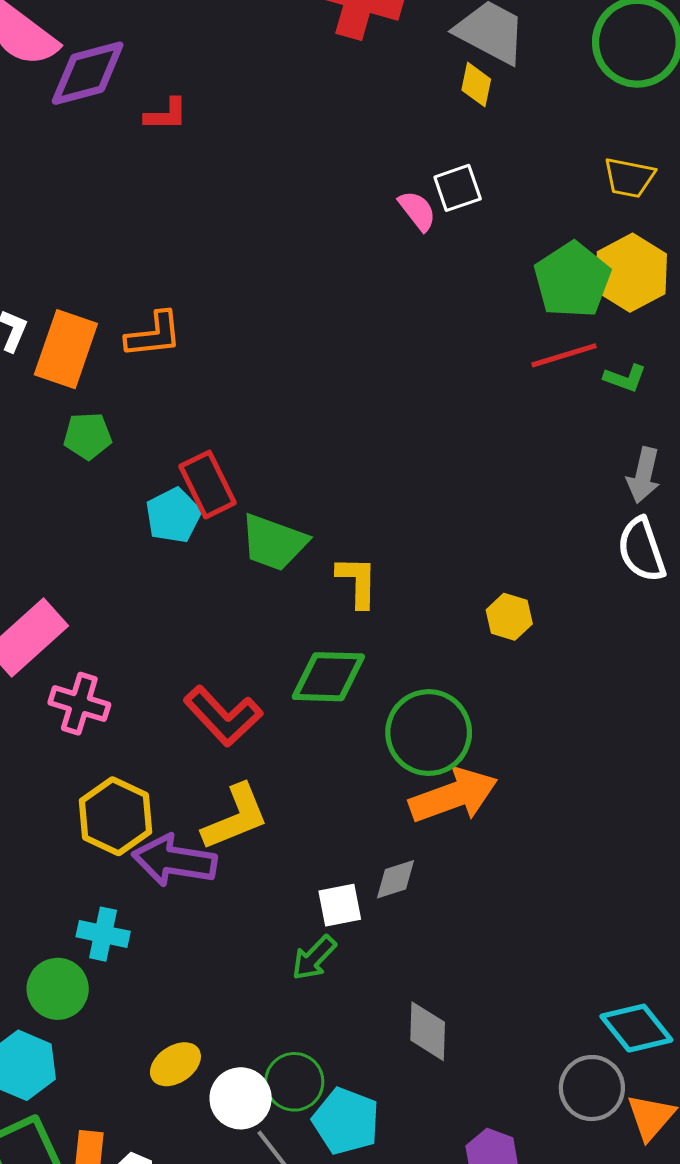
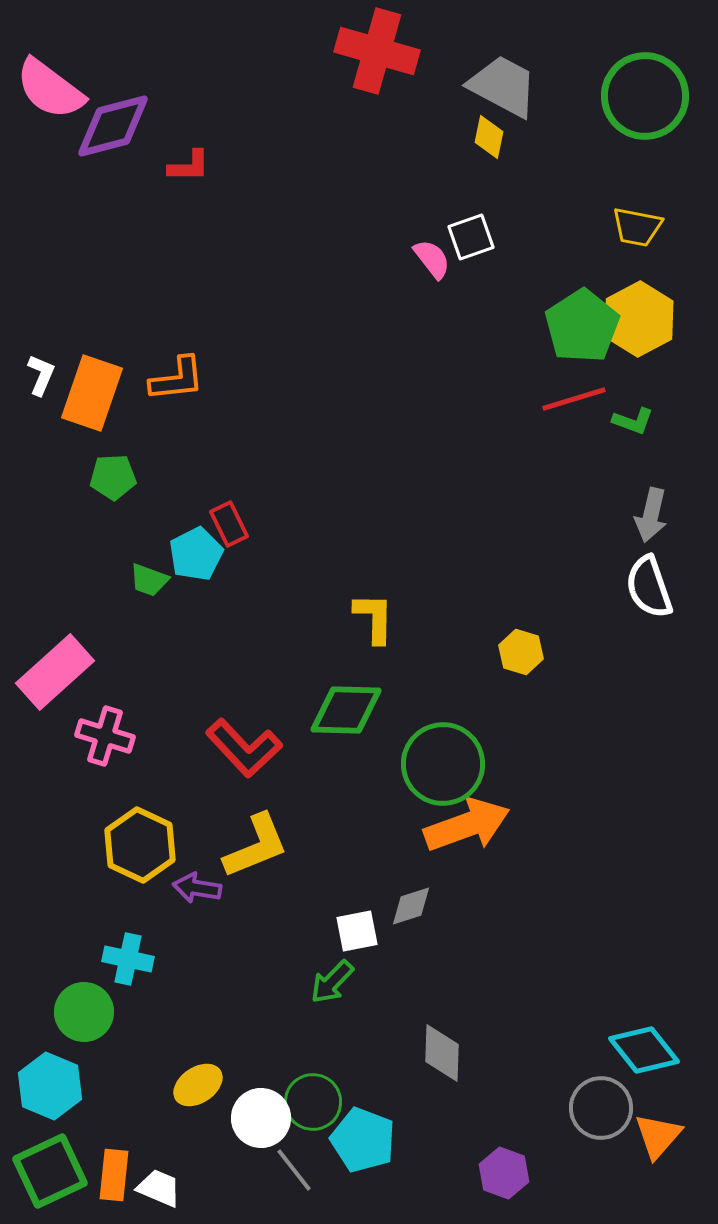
red rectangle: (207, 485) -> (229, 524), size x0.7
green trapezoid: (274, 542) -> (149, 580), moved, size x0.6
purple arrow: (174, 861) -> (197, 888), size x0.6

